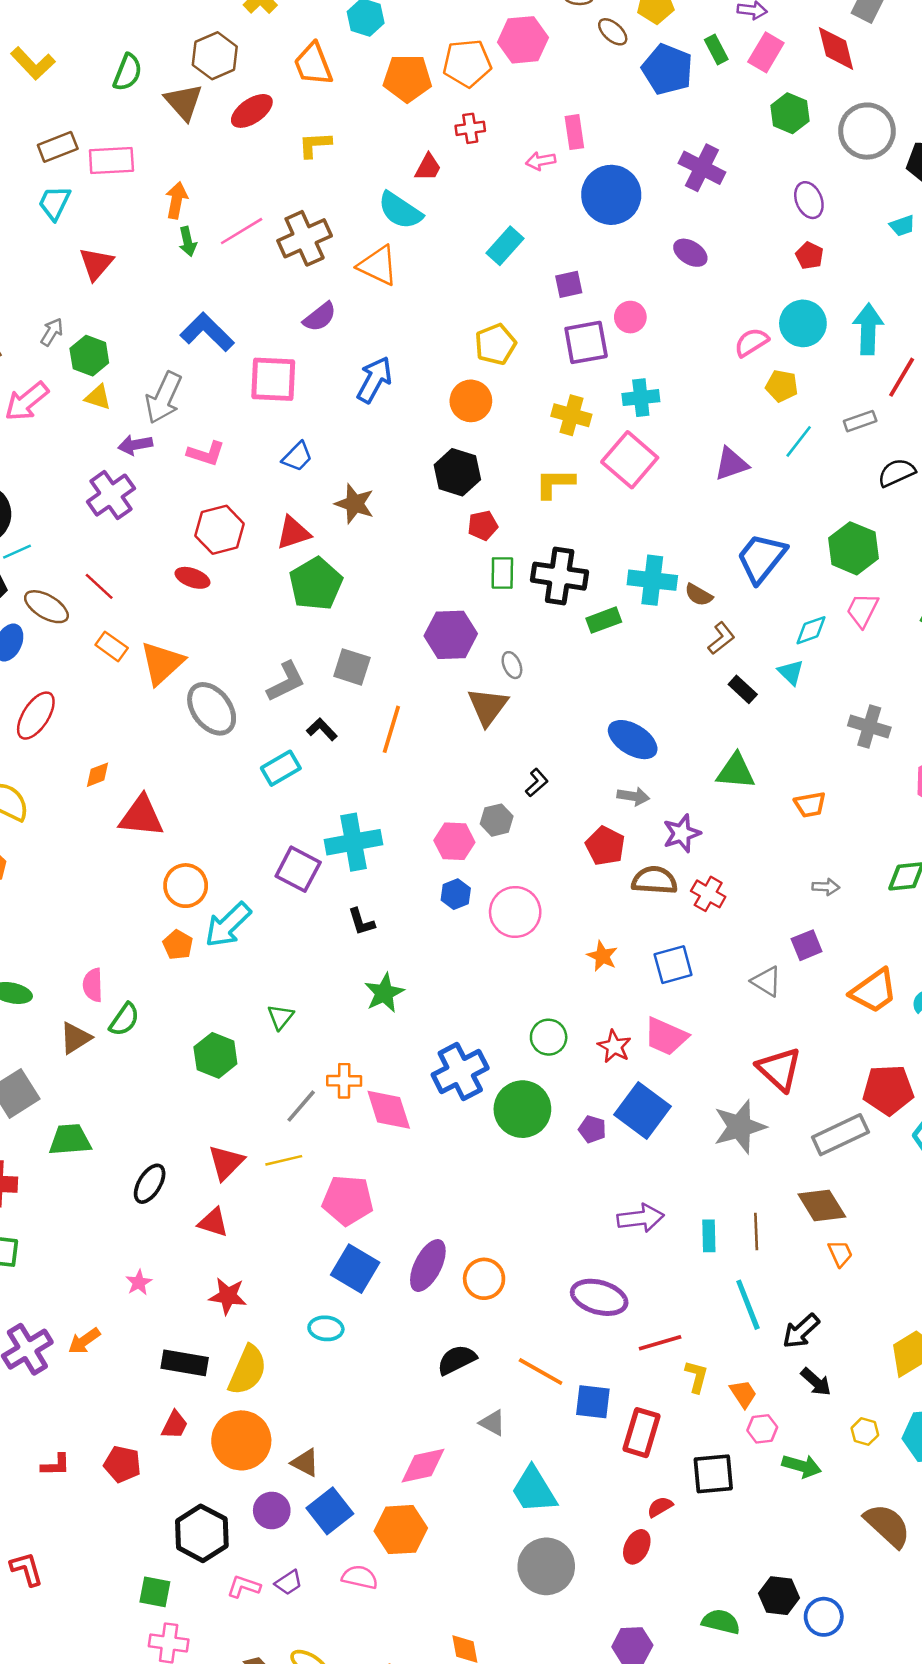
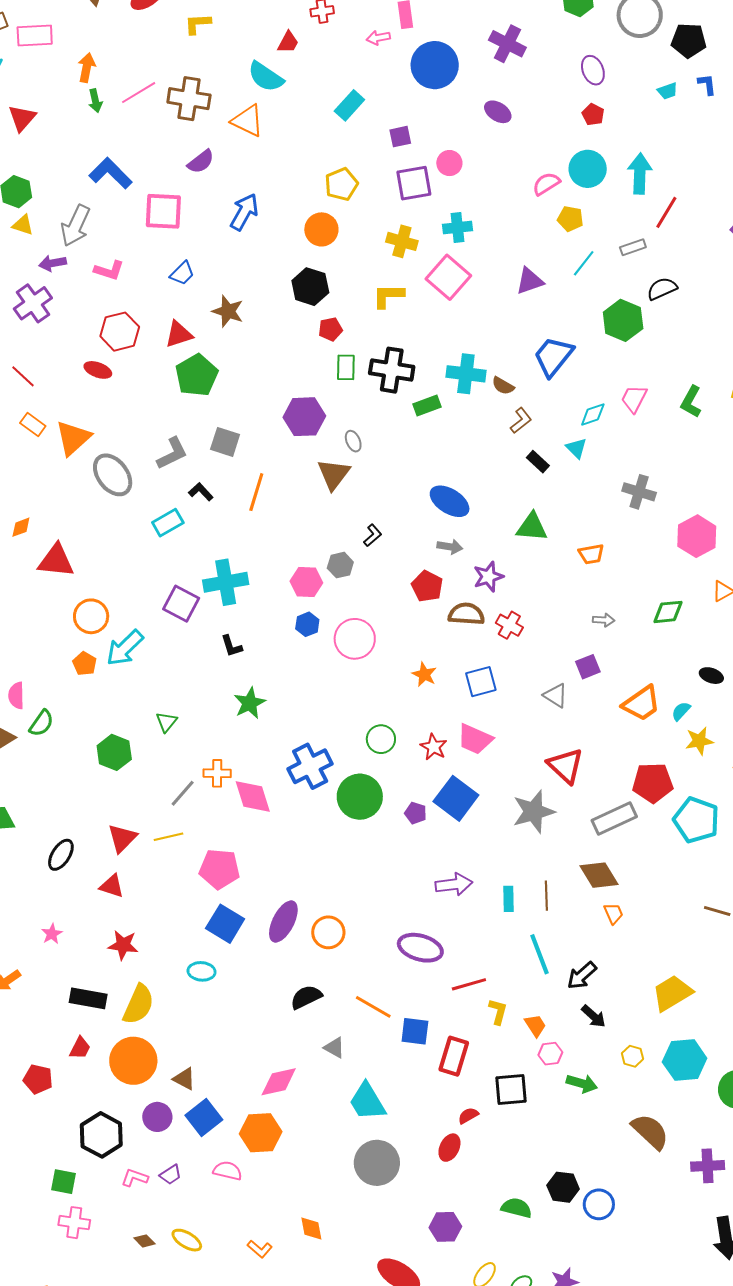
brown cross: (305, 238) -> (189, 99), turned 33
green hexagon: (853, 548) -> (623, 320), moved

